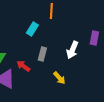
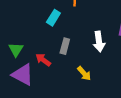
white arrow: (72, 50) -> (99, 42), turned -30

